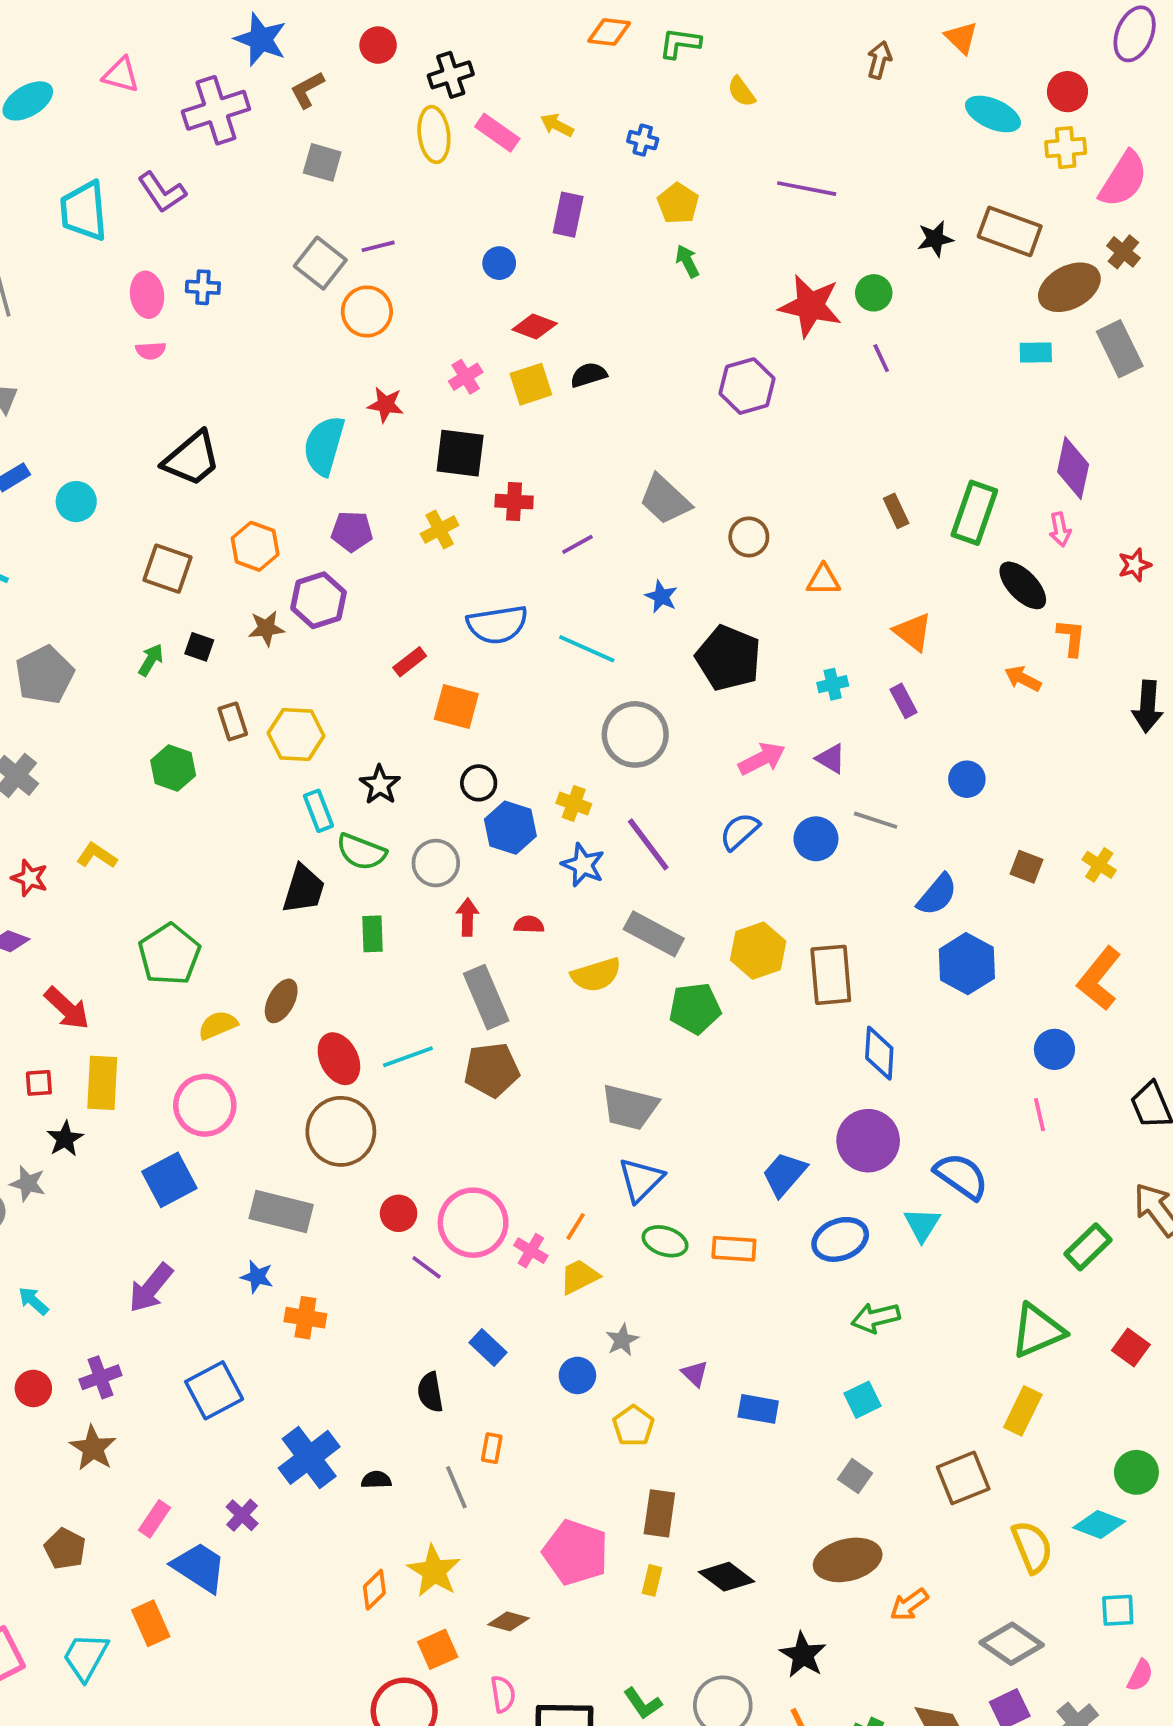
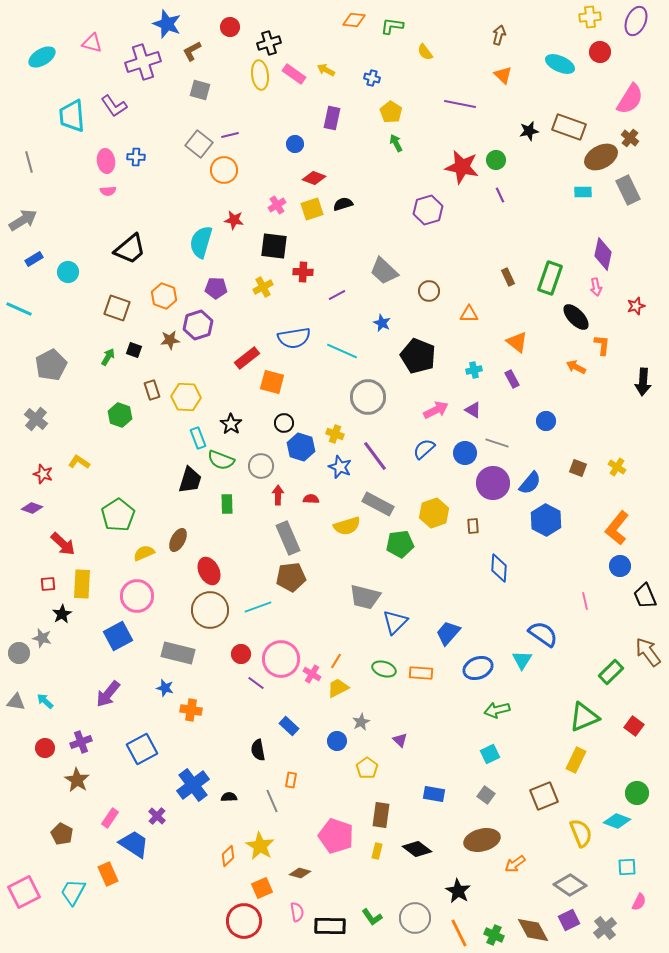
orange triangle: (961, 38) -> (503, 75), moved
yellow cross: (1066, 148) -> (590, 17), moved
red rectangle: (410, 662) -> (247, 358), size x1.4
brown rectangle: (831, 975) -> (473, 526), size x0.5
blue circle: (1054, 1049) -> (620, 566), moved
cyan line: (408, 1057) -> (258, 607), moved
purple circle: (868, 1141) -> (493, 483), moved
blue triangle: (641, 1180) -> (395, 622), moved
blue rectangle: (758, 1409) -> (434, 794), moved

